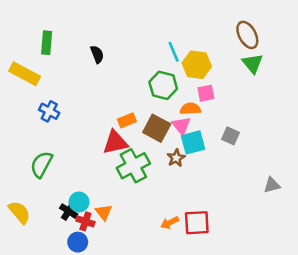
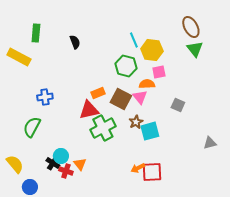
blue cross: (49, 111) -> (45, 97), moved, turned -35
cyan square: (193, 142) -> (150, 131), moved
orange arrow: (170, 223) -> (138, 168), moved
blue circle: (78, 242) -> (30, 187), moved

